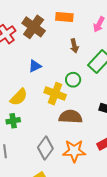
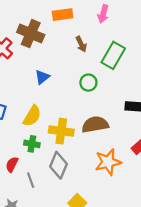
yellow cross: (55, 94) -> (61, 131), moved
green cross: (13, 121) -> (32, 144), turned 32
gray diamond: (45, 148) -> (59, 165), moved

